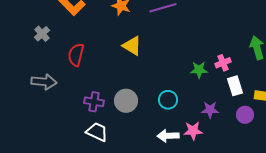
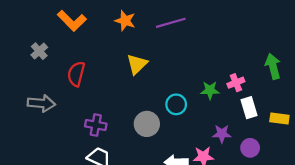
yellow triangle: (132, 46) -> (137, 64), turned 45
cyan circle: (168, 100) -> (176, 104), moved
gray circle: (126, 101) -> (147, 124), moved
purple circle: (245, 115) -> (250, 148), moved

